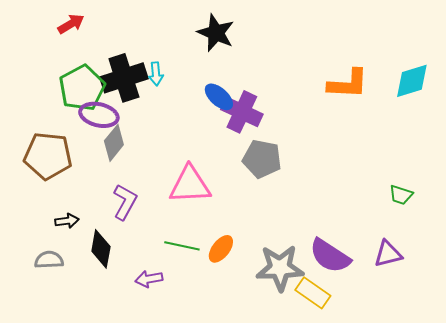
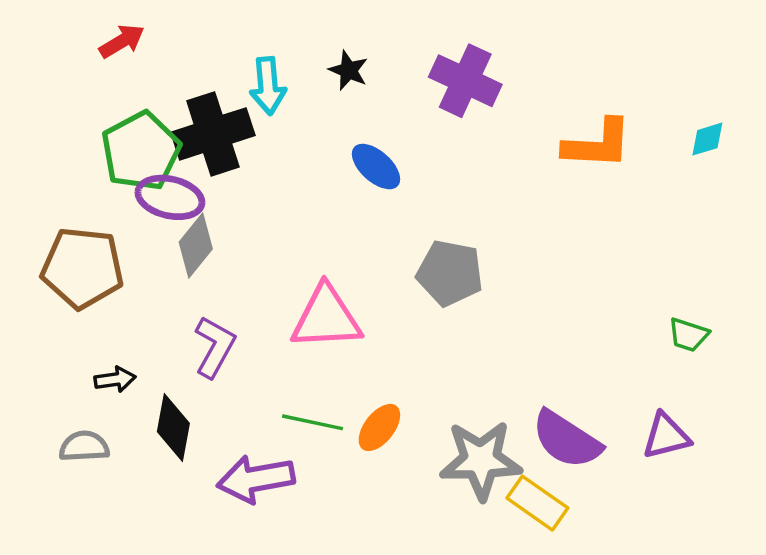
black star: (216, 33) -> (349, 70), moved, size x0.6
cyan arrow: (156, 74) -> (268, 86), moved, size x1.4
cyan diamond: (412, 81) -> (707, 139), size x0.6
purple cross: (242, 112) -> (465, 81), moved
purple arrow: (149, 279) -> (256, 479), size x1.6

